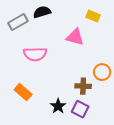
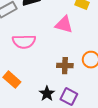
brown cross: (83, 86) -> (65, 66), moved

